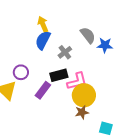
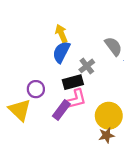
black rectangle: (59, 75) -> (73, 82), moved
pink L-shape: (77, 81) -> (75, 100), moved

